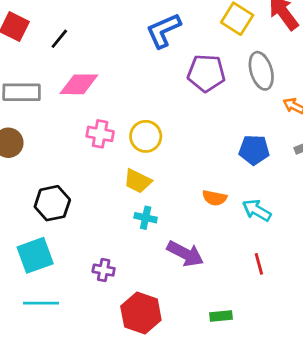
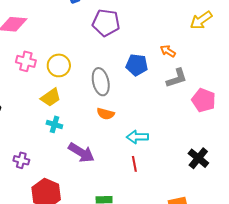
gray ellipse: (261, 71) -> (101, 82), moved
blue pentagon: (254, 150) -> (137, 65), moved
yellow trapezoid: (138, 181) -> (51, 97), turned -65
cyan arrow: (257, 210) -> (137, 137), moved, turned -35

